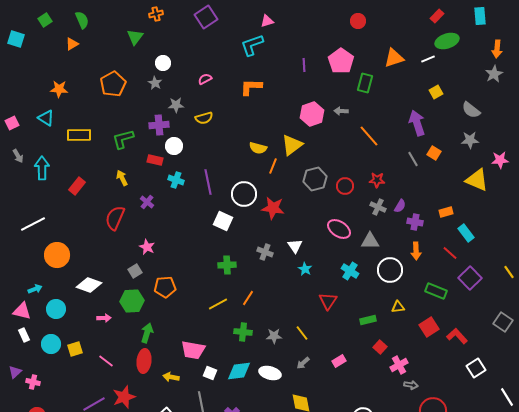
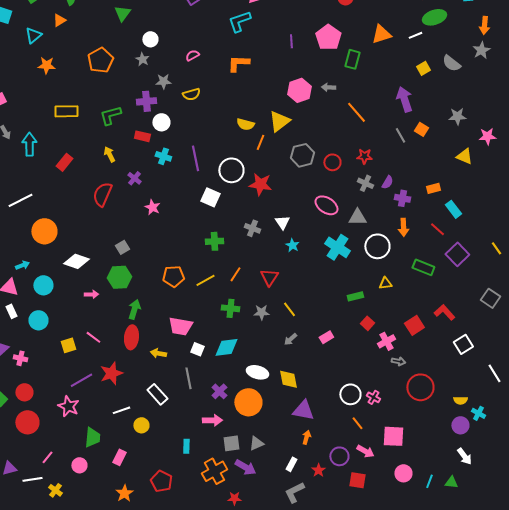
gray semicircle: (471, 110) -> (451, 63), moved
cyan triangle: (46, 118) -> (33, 35), moved, turned 48
yellow triangle: (477, 180) -> (464, 156), size x0.7
pink star: (147, 247) -> (152, 207), moved
cyan cross: (350, 271) -> (337, 247), size x1.4
orange pentagon: (165, 287) -> (173, 276), moved
red triangle: (328, 301) -> (269, 277), moved
red square: (429, 327) -> (414, 325), moved
yellow square: (75, 349) -> (68, 345), moved
white ellipse: (270, 373) -> (257, 372), moved

